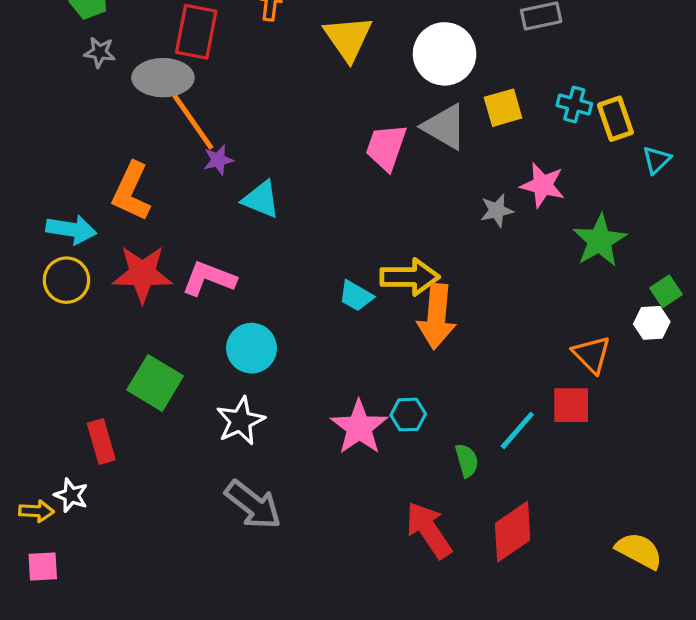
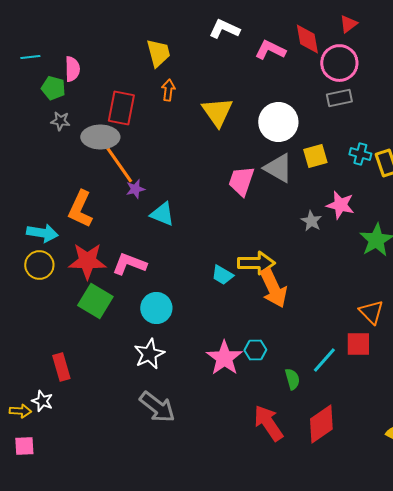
gray star: (497, 211) -> (311, 221), turned -30
orange arrow: (437, 317) -> (273, 288), turned -30
green square: (155, 383) -> (95, 301), moved

